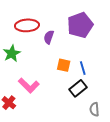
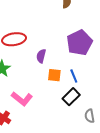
purple pentagon: (80, 25) -> (79, 43), moved
purple semicircle: (49, 37) -> (41, 56), moved

